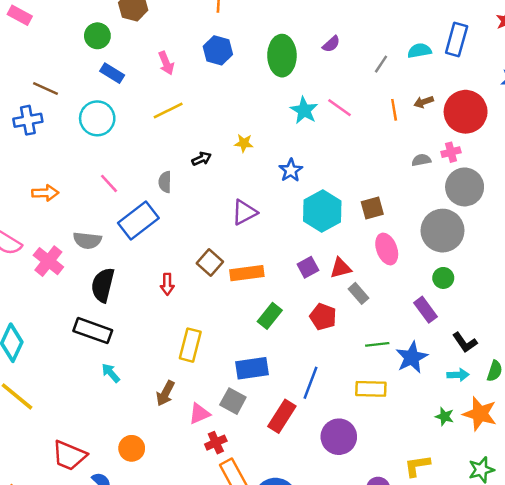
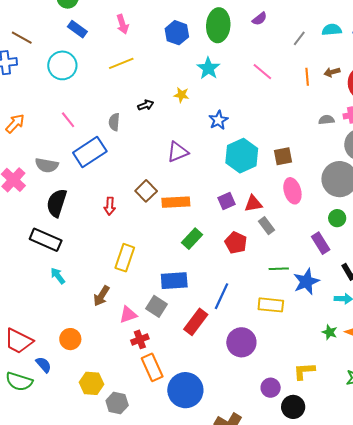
blue hexagon: (218, 50) -> (177, 33), moved
cyan star: (304, 110) -> (208, 68), moved
orange arrow: (45, 193) -> (15, 124), turned -50

